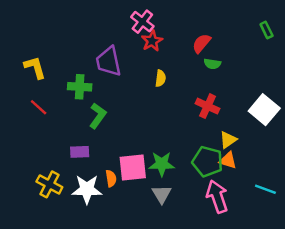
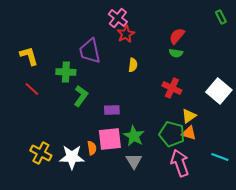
green rectangle: (267, 30) -> (221, 17), moved
red semicircle: (201, 43) -> (177, 36), moved
purple rectangle: (80, 152) -> (112, 110), moved
green star: (162, 164) -> (134, 136), turned 30

